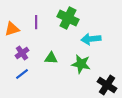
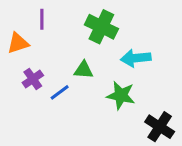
purple line: (36, 22) -> (42, 19), moved
green triangle: (51, 58) -> (84, 70), moved
blue line: (22, 74) -> (60, 92), moved

